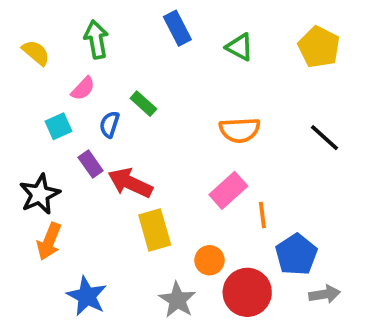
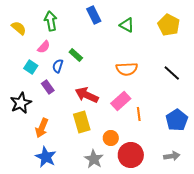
cyan square: (59, 126) -> (31, 67), turned -32
red arrow: (130, 183) -> (87, 95), moved
orange arrow: (49, 241) -> (42, 128), moved
blue pentagon: (296, 255) -> (177, 120), moved

